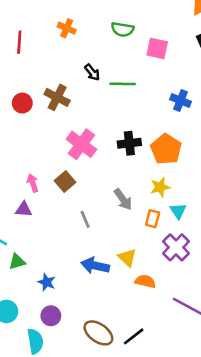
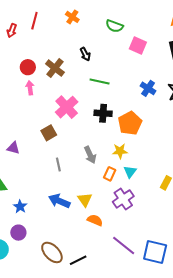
green line: (123, 84) -> (100, 81), moved
pink arrow: (33, 183) -> (30, 88), moved

